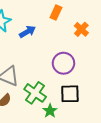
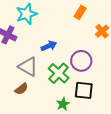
blue arrow: (27, 32) -> (49, 46), moved
green cross: (35, 93) -> (59, 73), moved

